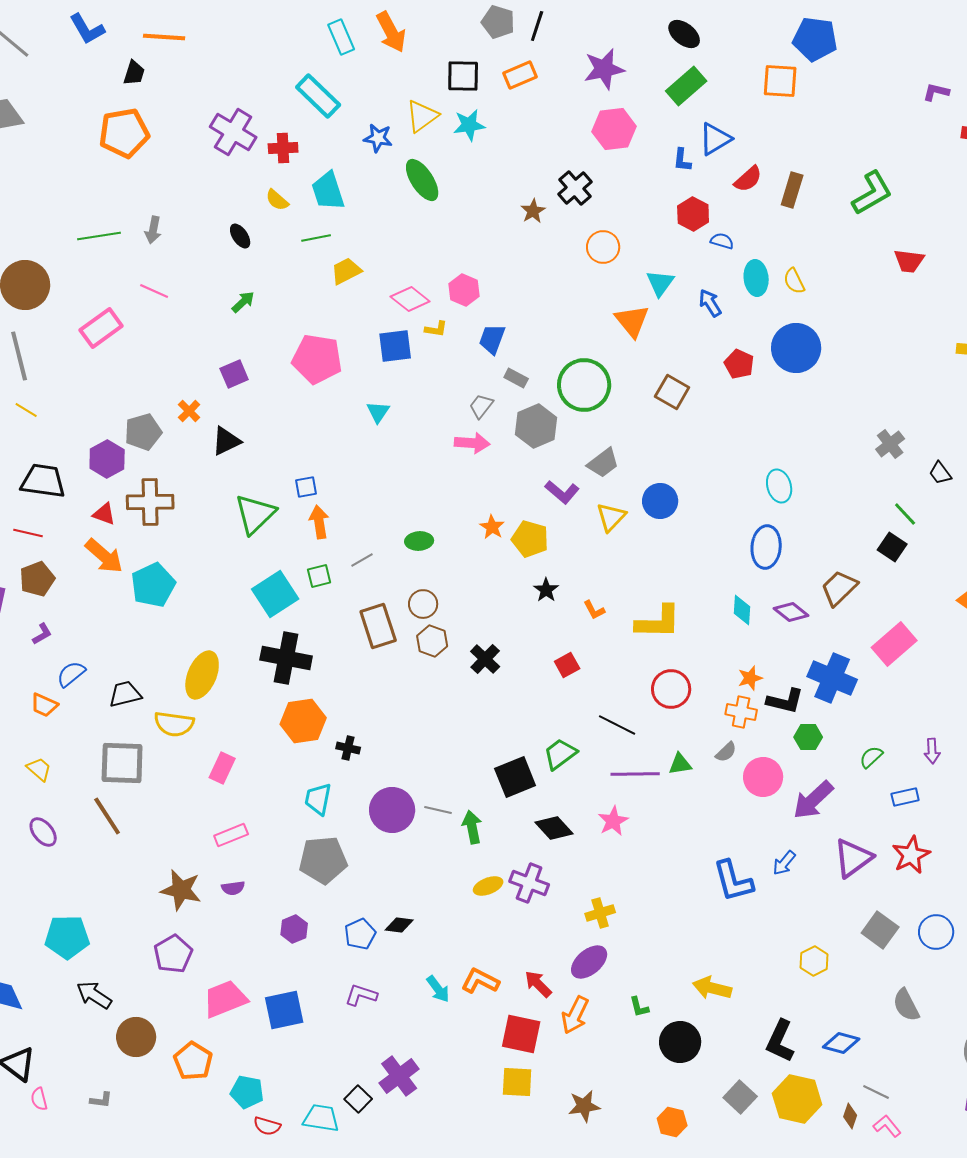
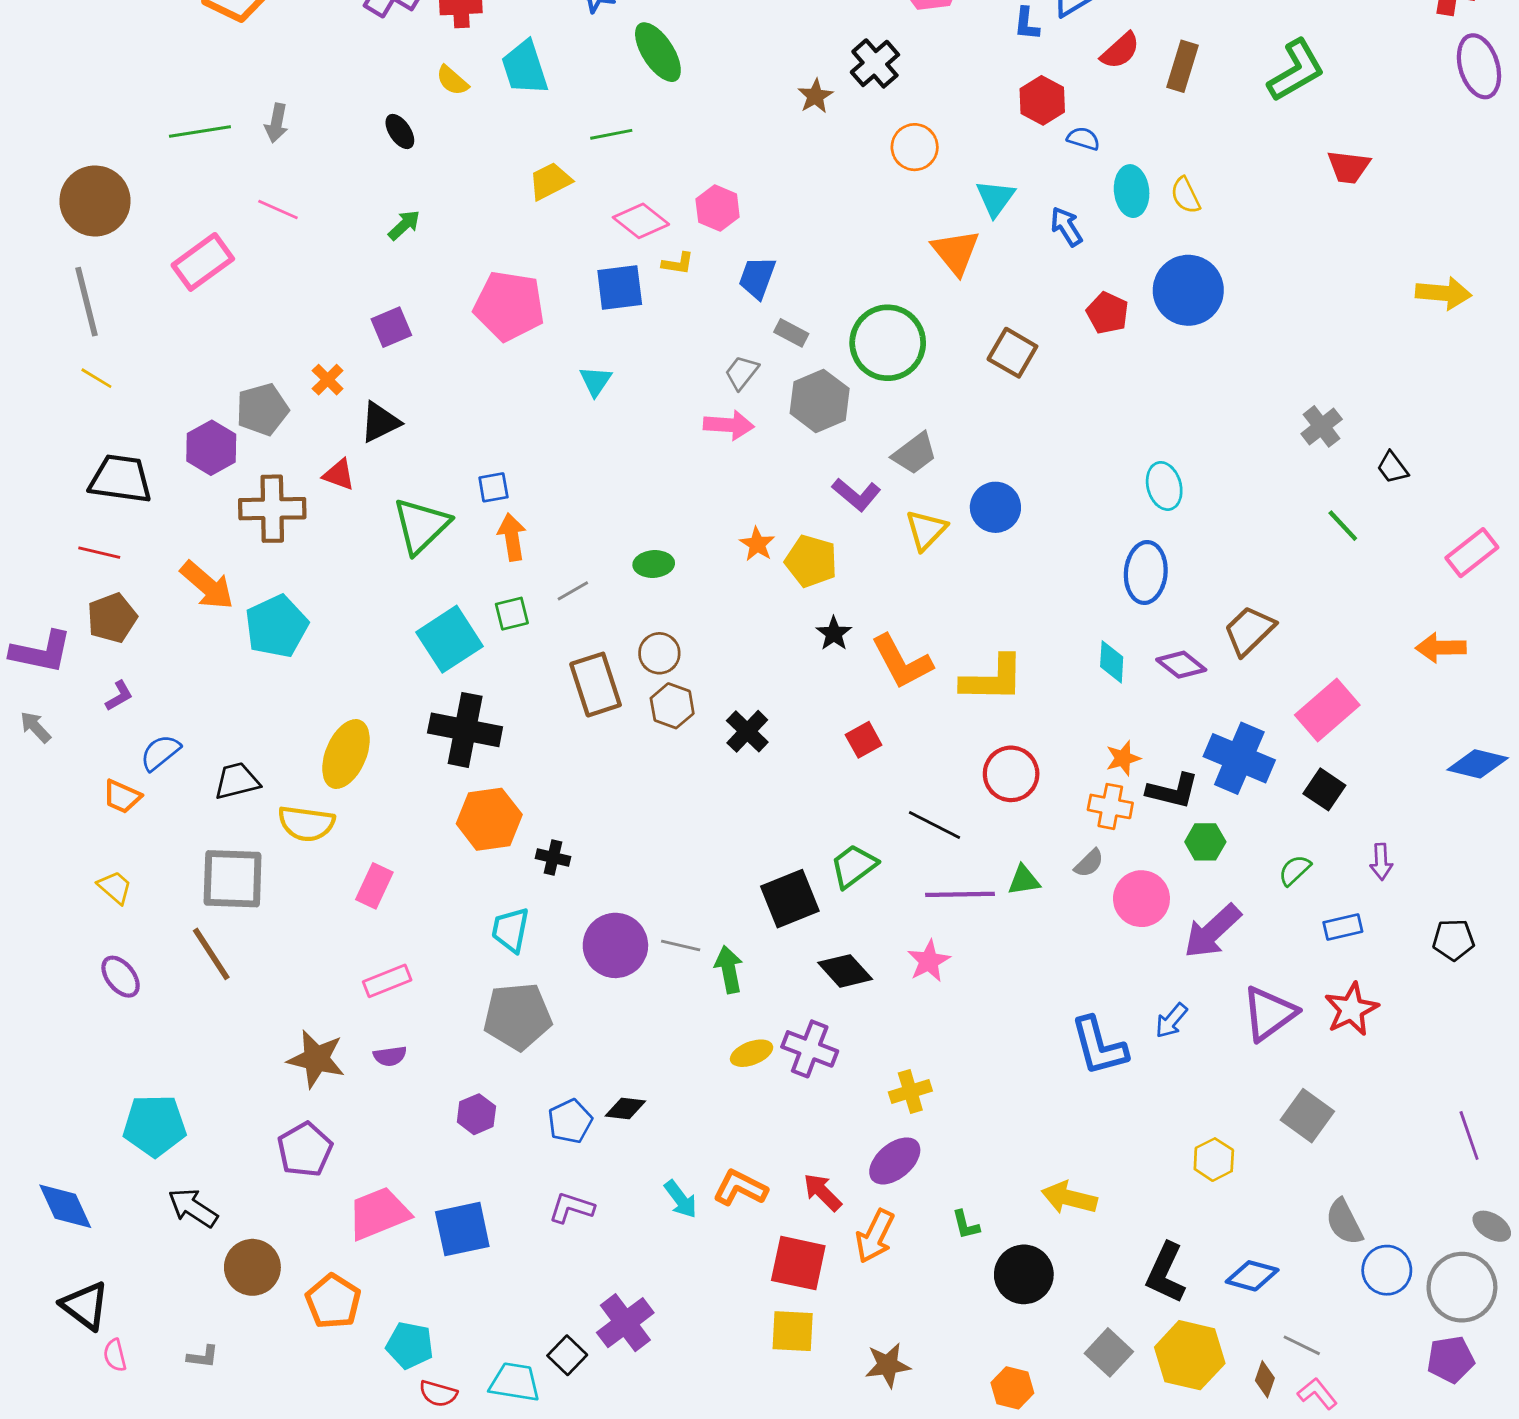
green line: (316, 238) -> (611, 134), moved
red triangle: (104, 514) -> (339, 475), moved
black square: (892, 547) -> (1324, 789), moved
orange L-shape: (594, 610) -> (902, 662), size x2.0
blue circle: (936, 932) -> (1387, 1270), moved

